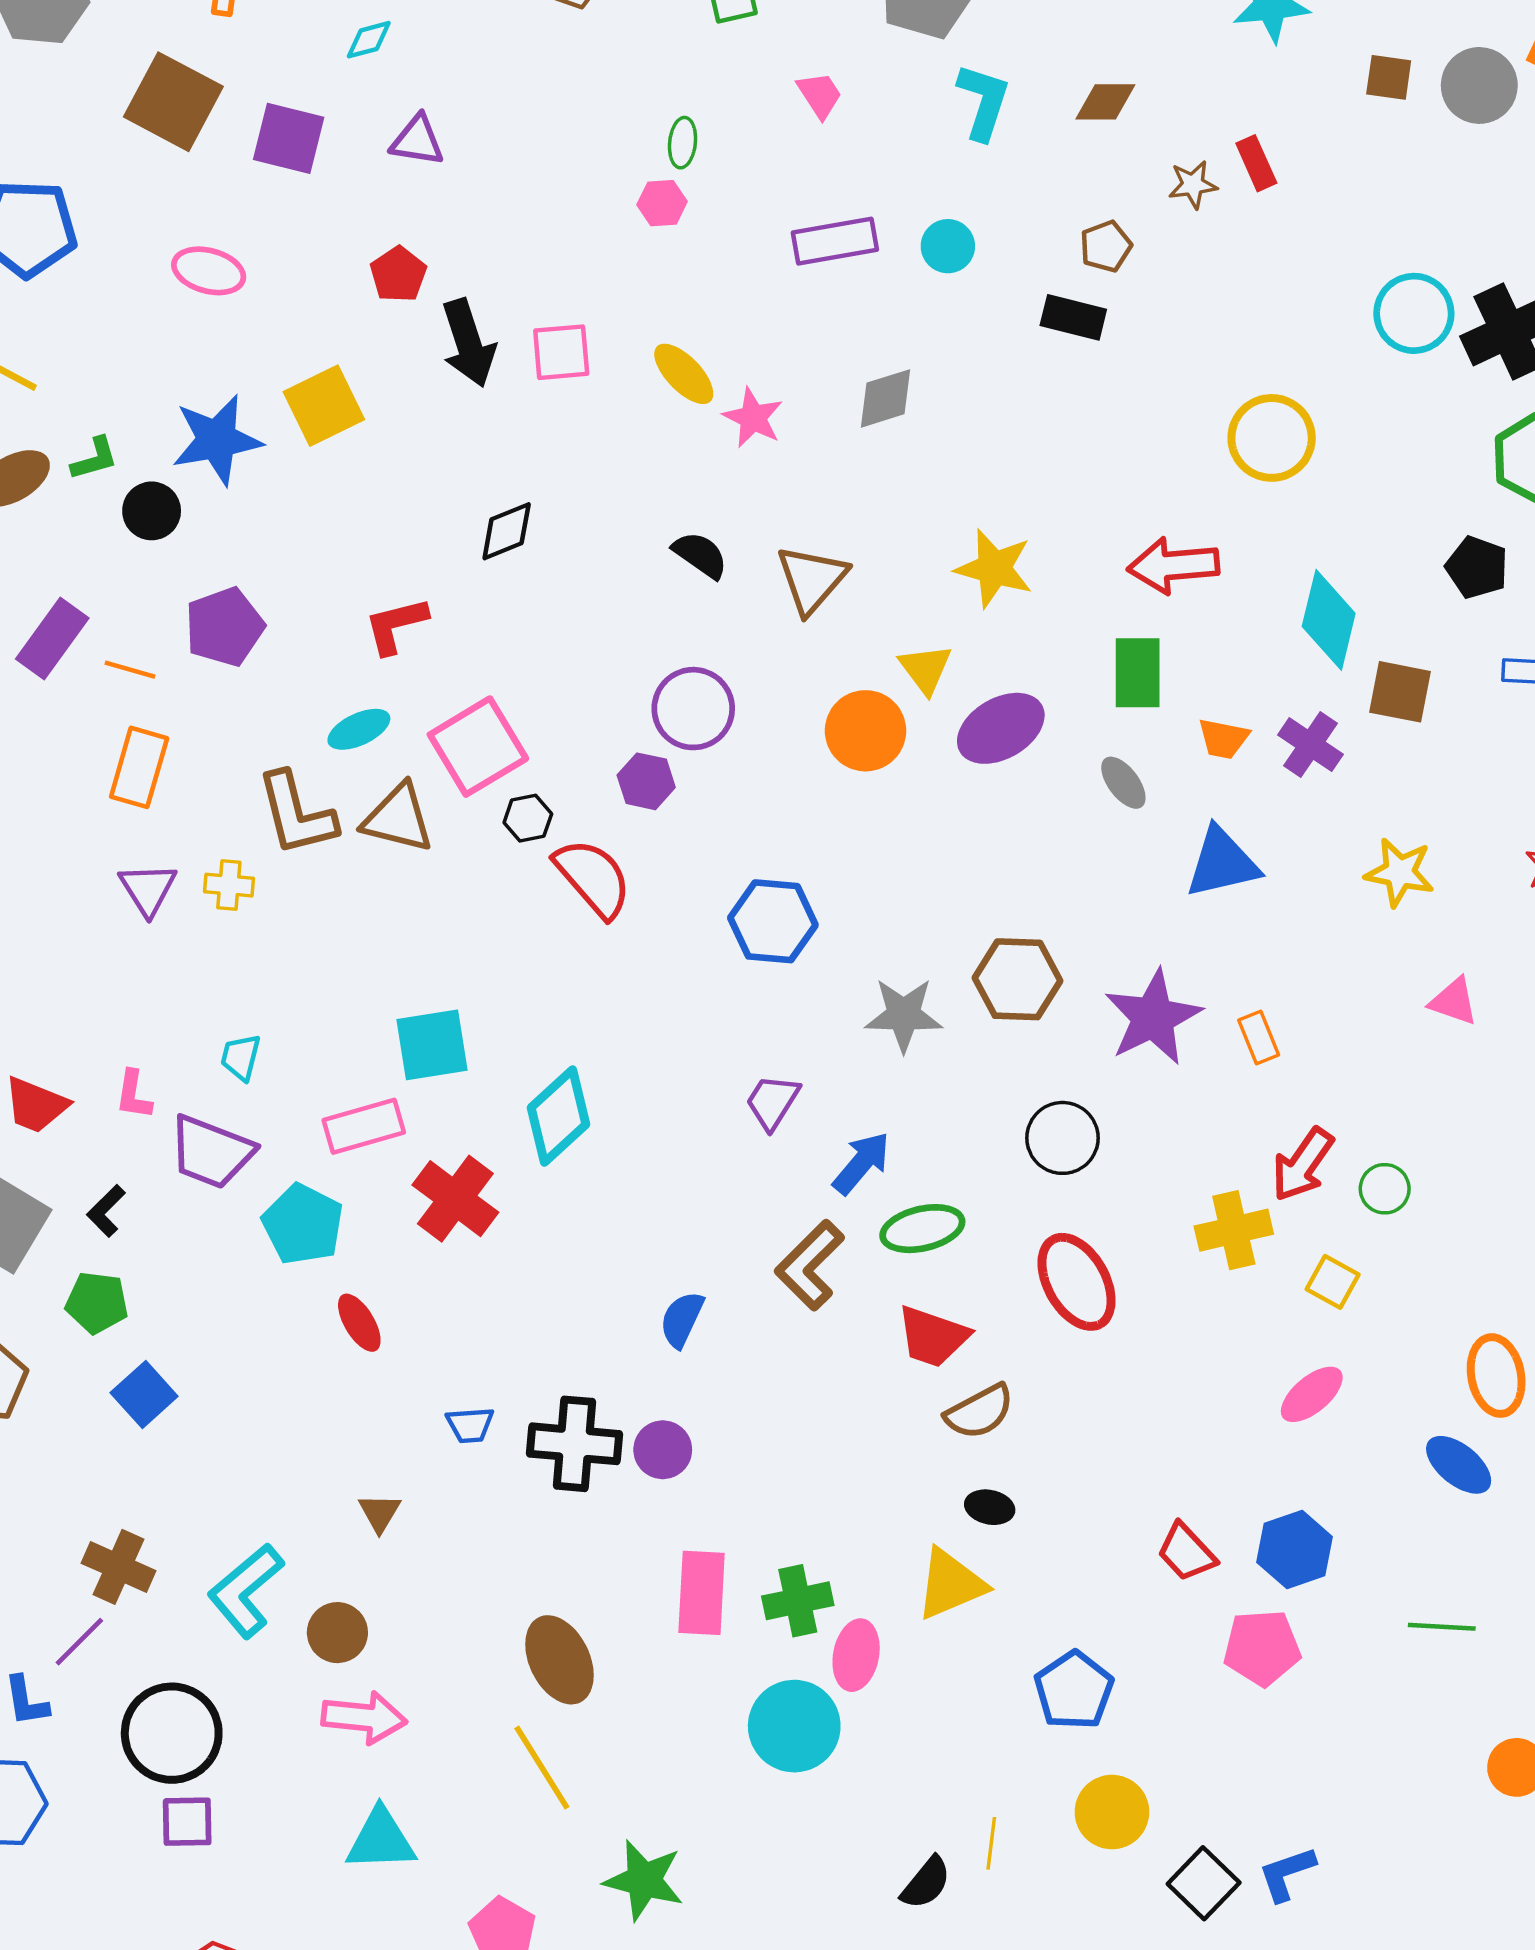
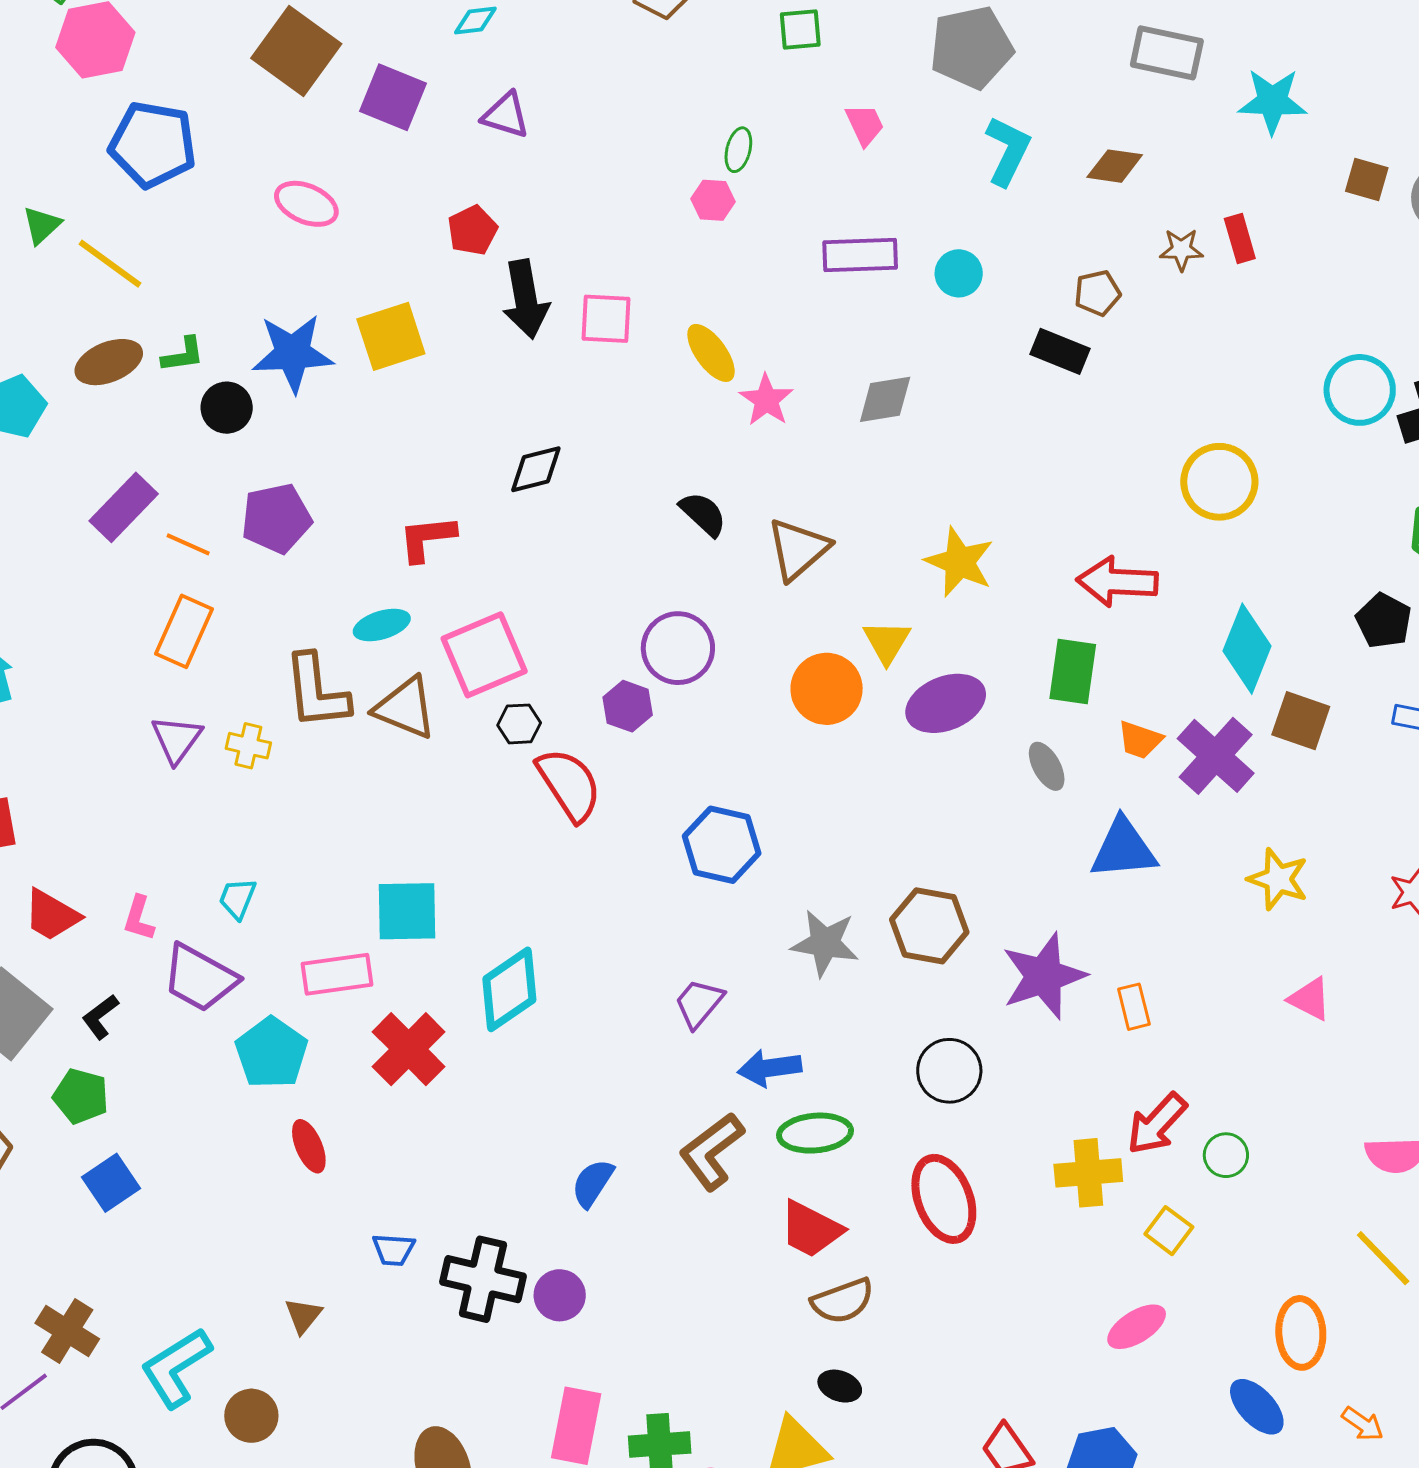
purple cross: (1310, 745) -> (1216, 756), size x1.4
blue arrow: (861, 1163) -> (770, 1068), turned -146

